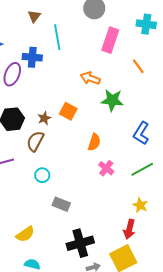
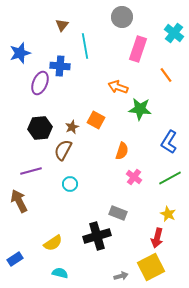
cyan cross: (146, 24) -> (174, 33), turned 30
gray rectangle: (61, 204) -> (118, 213), moved
black cross: (80, 243) -> (97, 236), moved

